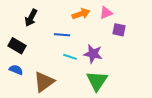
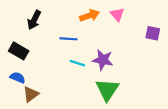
pink triangle: (106, 13) -> (117, 14), turned -48
purple square: (119, 30) -> (153, 33), moved
brown triangle: (44, 82) -> (31, 94), moved, size x0.7

